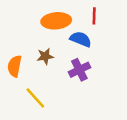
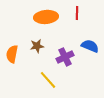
blue semicircle: (81, 39) -> (90, 46), moved
yellow line: (35, 98) -> (48, 80), moved

